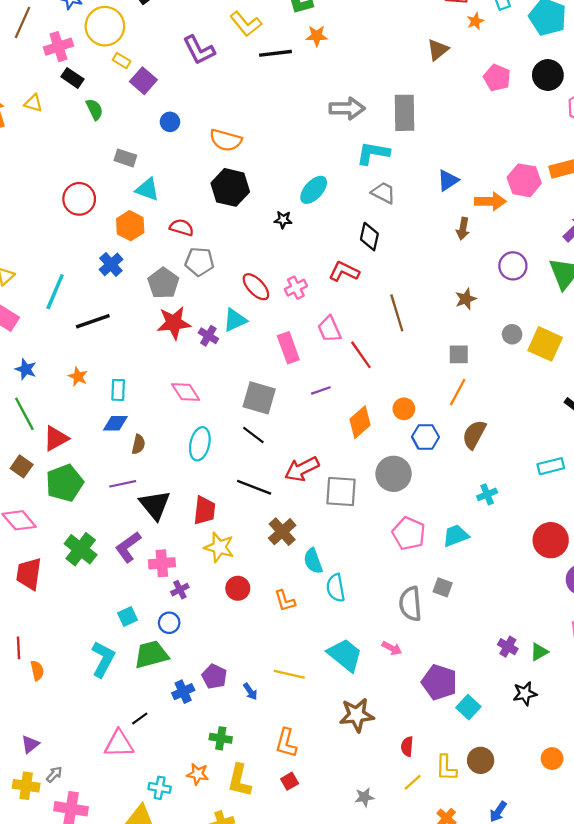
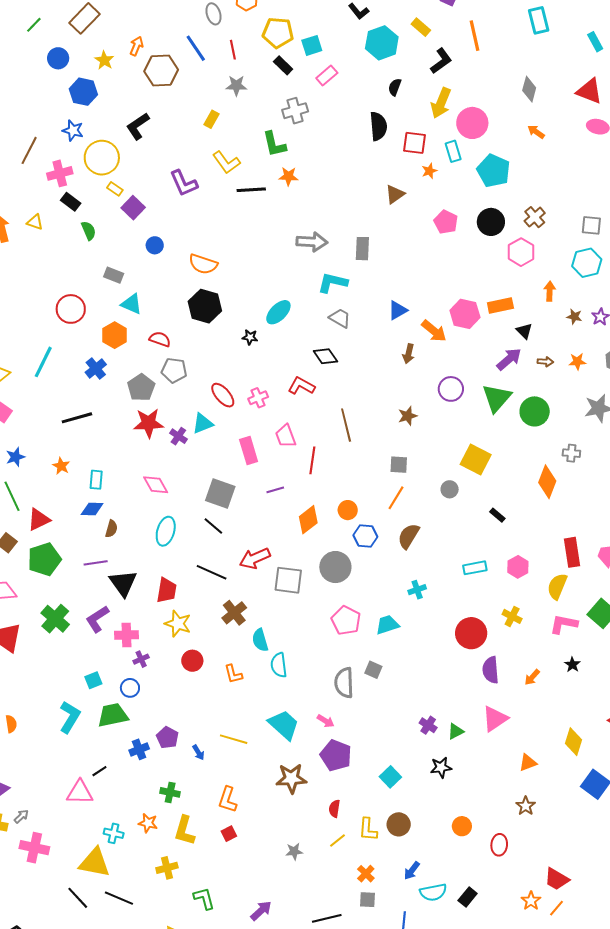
gray rectangle: (404, 113) -> (362, 249), size x0.7
orange arrow: (490, 201) -> (434, 331), turned 36
black diamond: (369, 237) -> (325, 356), turned -50
cyan line: (55, 292) -> (43, 362), moved
gray circle: (512, 334) -> (450, 489), moved
red line: (361, 355) -> (312, 460), turned 40
blue star: (26, 369) -> (15, 457), turned 30
purple pentagon: (439, 682) -> (336, 755), moved

